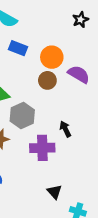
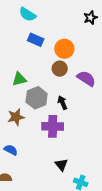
purple semicircle: (79, 74) -> (86, 79), moved
black arrow: (65, 129) -> (62, 103), moved

